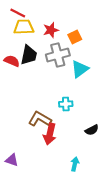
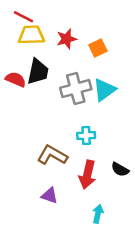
gray cross: (58, 55) -> (76, 89), moved
black semicircle: (92, 130) -> (120, 169), turned 56
red arrow: (50, 134) -> (87, 175), moved
purple triangle: (12, 160) -> (50, 196), moved

